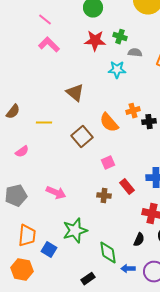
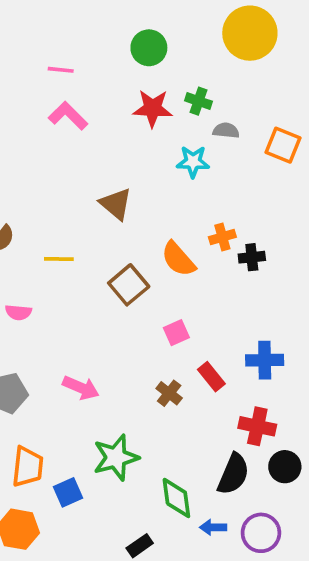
pink line: (45, 20) -> (61, 70), turned -32
pink semicircle: (22, 152) -> (18, 312), turned 40
brown cross: (104, 196) -> (169, 393), turned 32
black semicircle: (139, 240) -> (233, 474), size x1.6
blue square: (49, 250) -> (68, 492), turned 35

